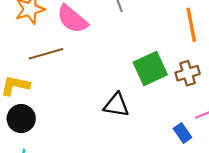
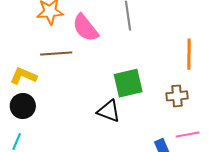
green square: (150, 69) -> (128, 83), moved

